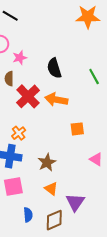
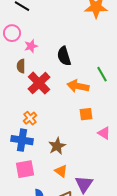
green line: (94, 77) -> (102, 74), moved
orange arrow: (56, 100) -> (78, 86), moved
pink triangle: (96, 159) -> (104, 133), moved

